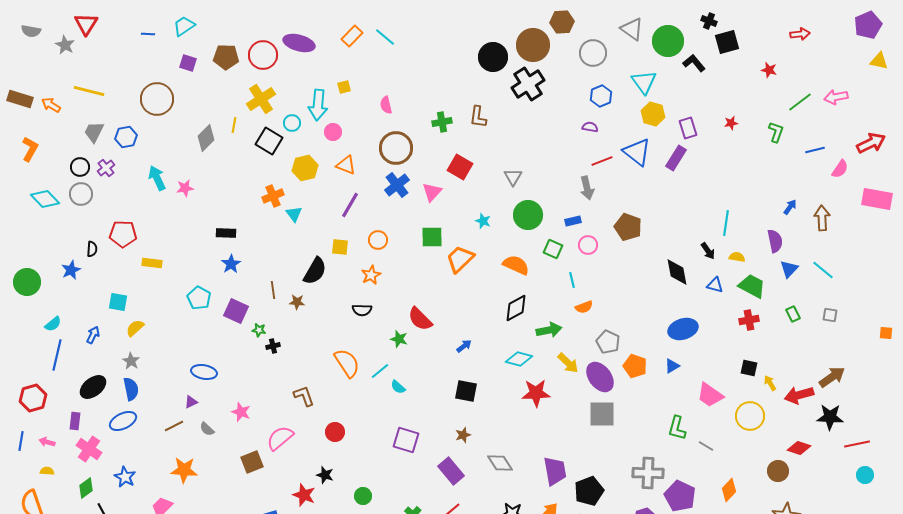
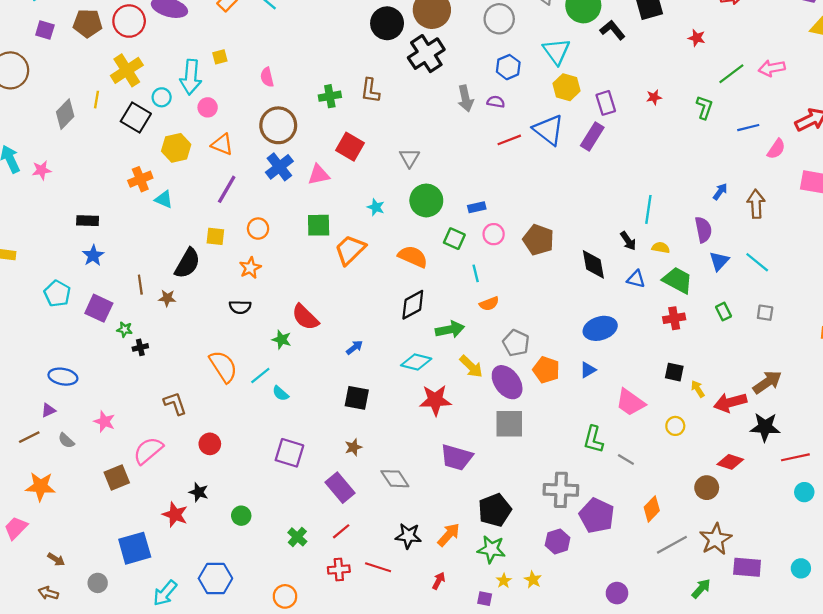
gray arrow: (587, 188) -> (466, 98), moved
pink triangle: (432, 192) -> (319, 175), turned 35
cyan triangle: (294, 214) -> (164, 199), turned -30
brown pentagon: (628, 227) -> (538, 240), moved
yellow circle: (750, 416) -> (675, 426), size x0.6
purple trapezoid: (555, 471) -> (457, 457), moved, turned 116

